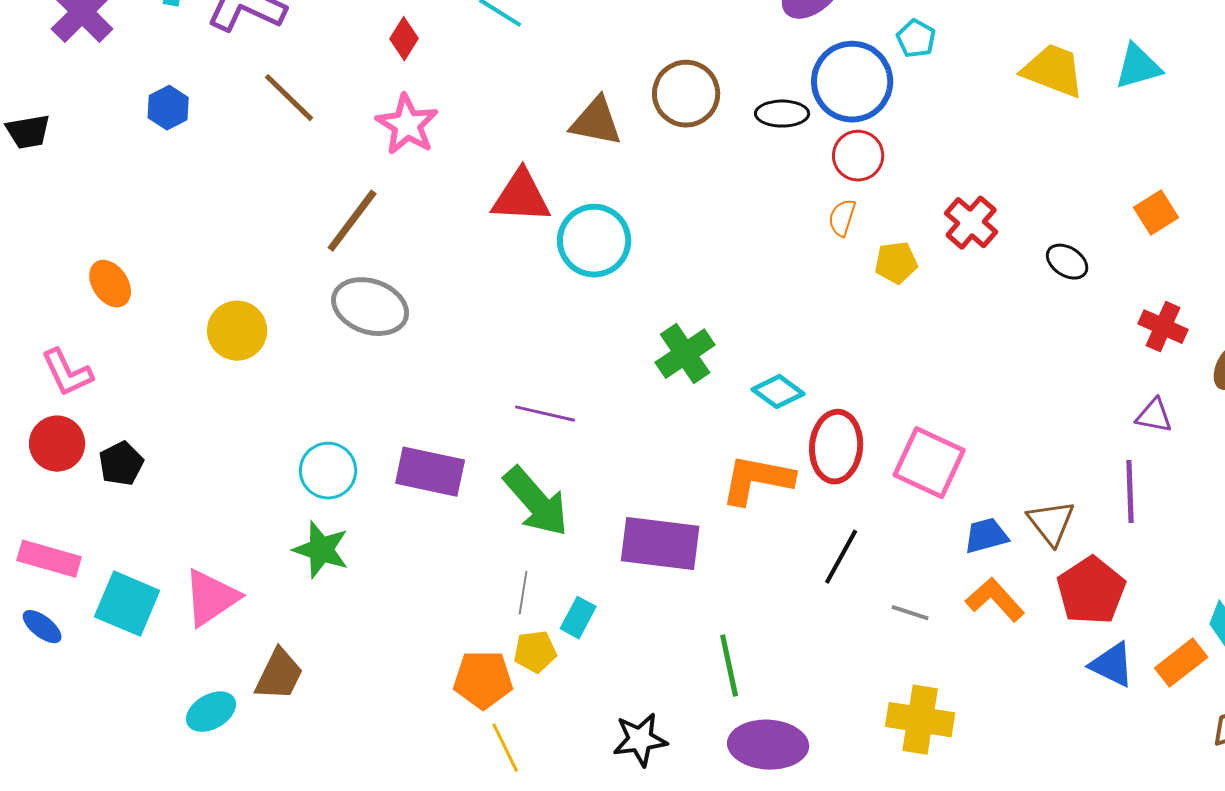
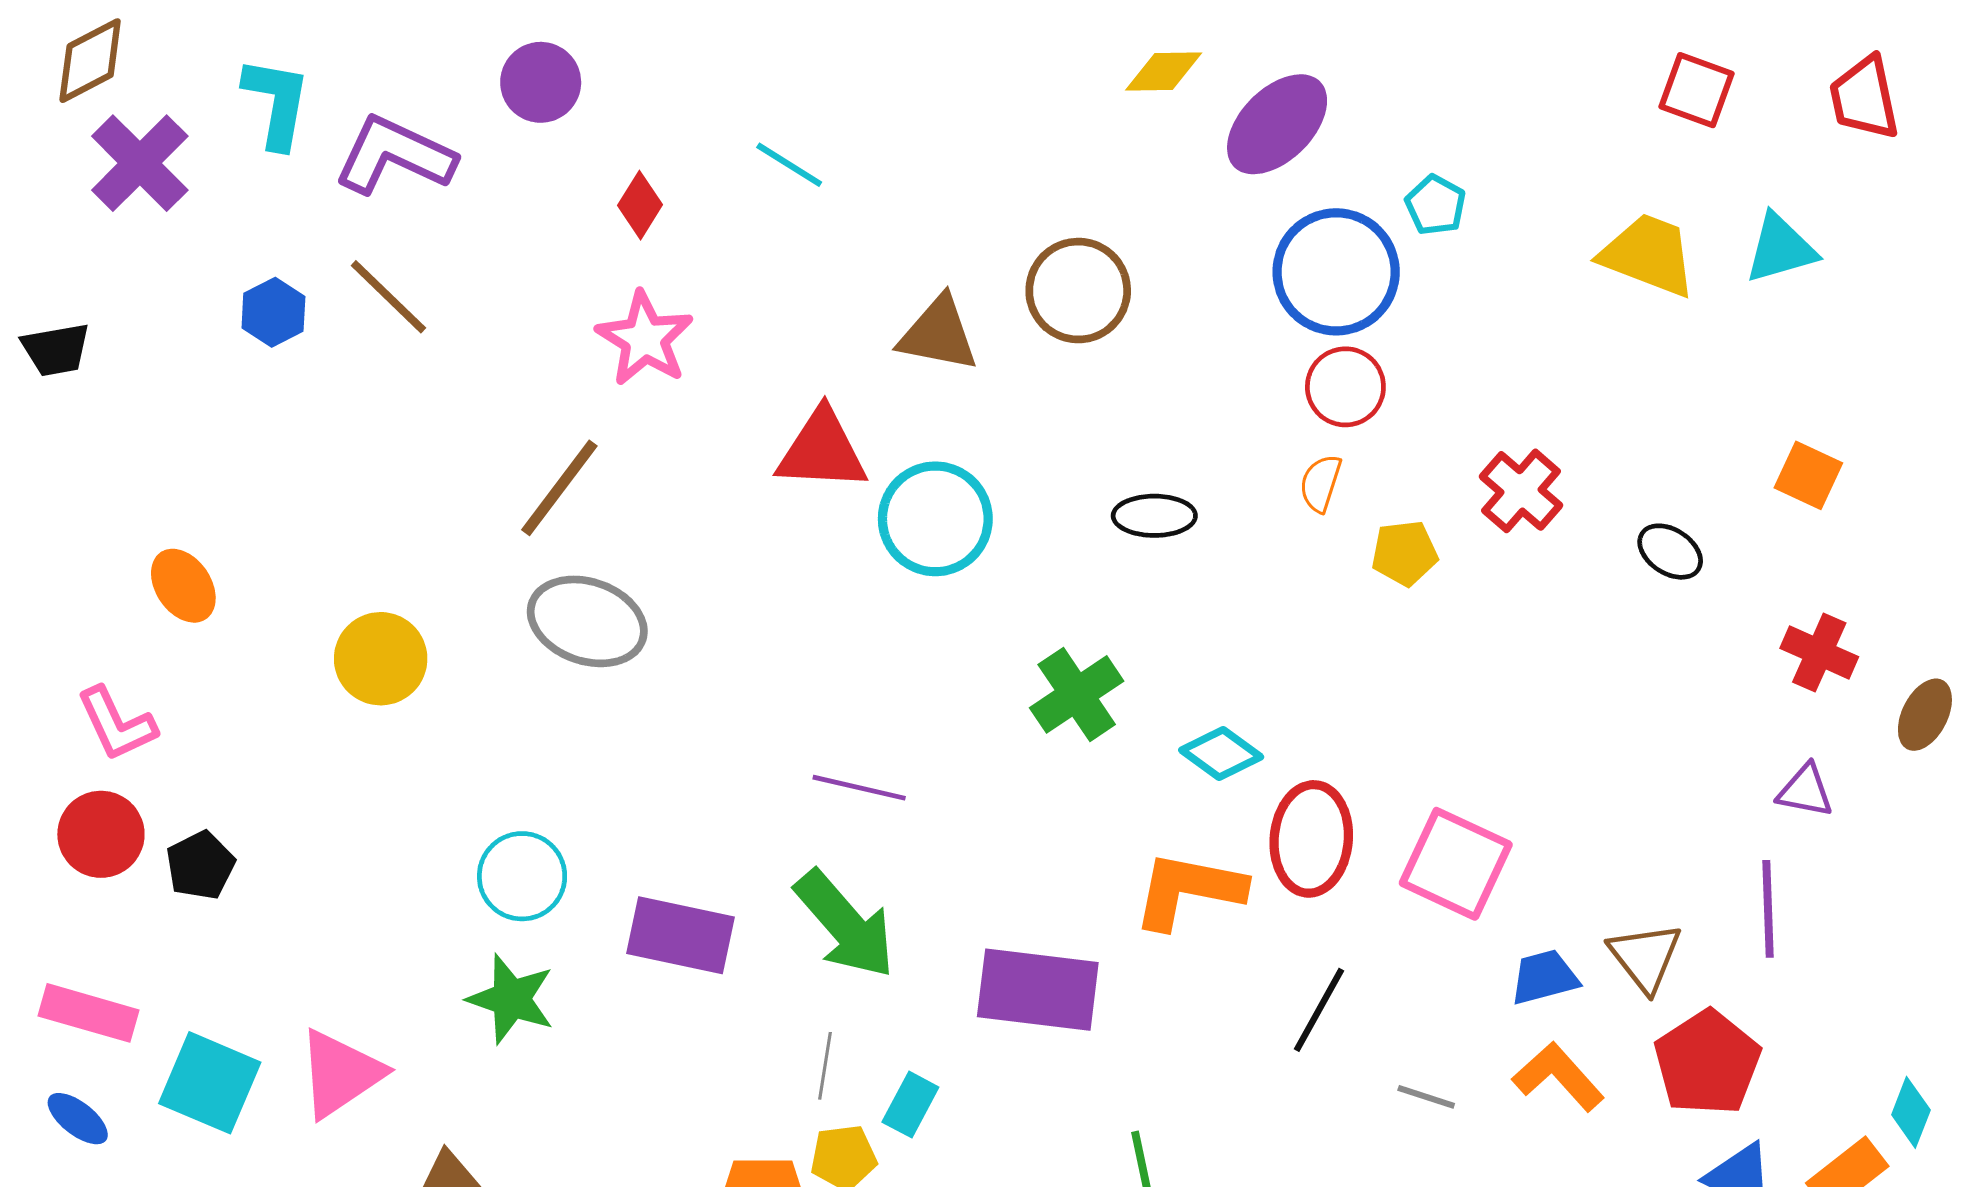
brown line: (289, 98) -> (388, 297), moved
black ellipse: (782, 114) -> (1154, 516), moved
orange square: (1156, 213) -> (1808, 475), turned -33
purple rectangle: (430, 472) -> (680, 935), moved

